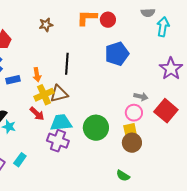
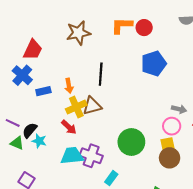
brown star: (46, 25) -> (78, 33), size x1.6
cyan trapezoid: (61, 123) -> (72, 156), moved
cyan rectangle: (20, 160) -> (111, 178), moved

